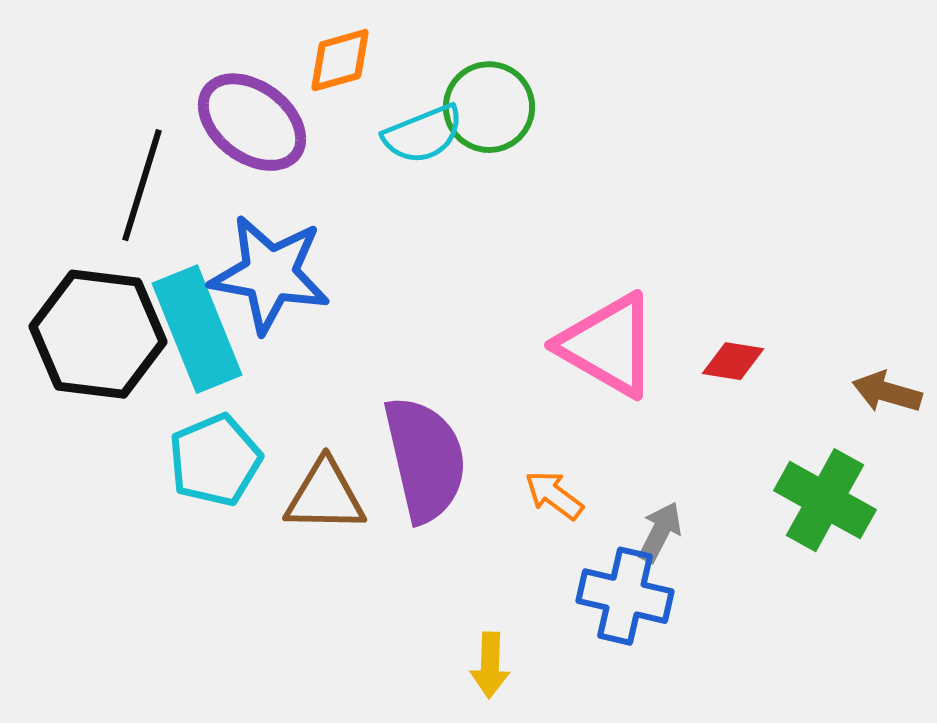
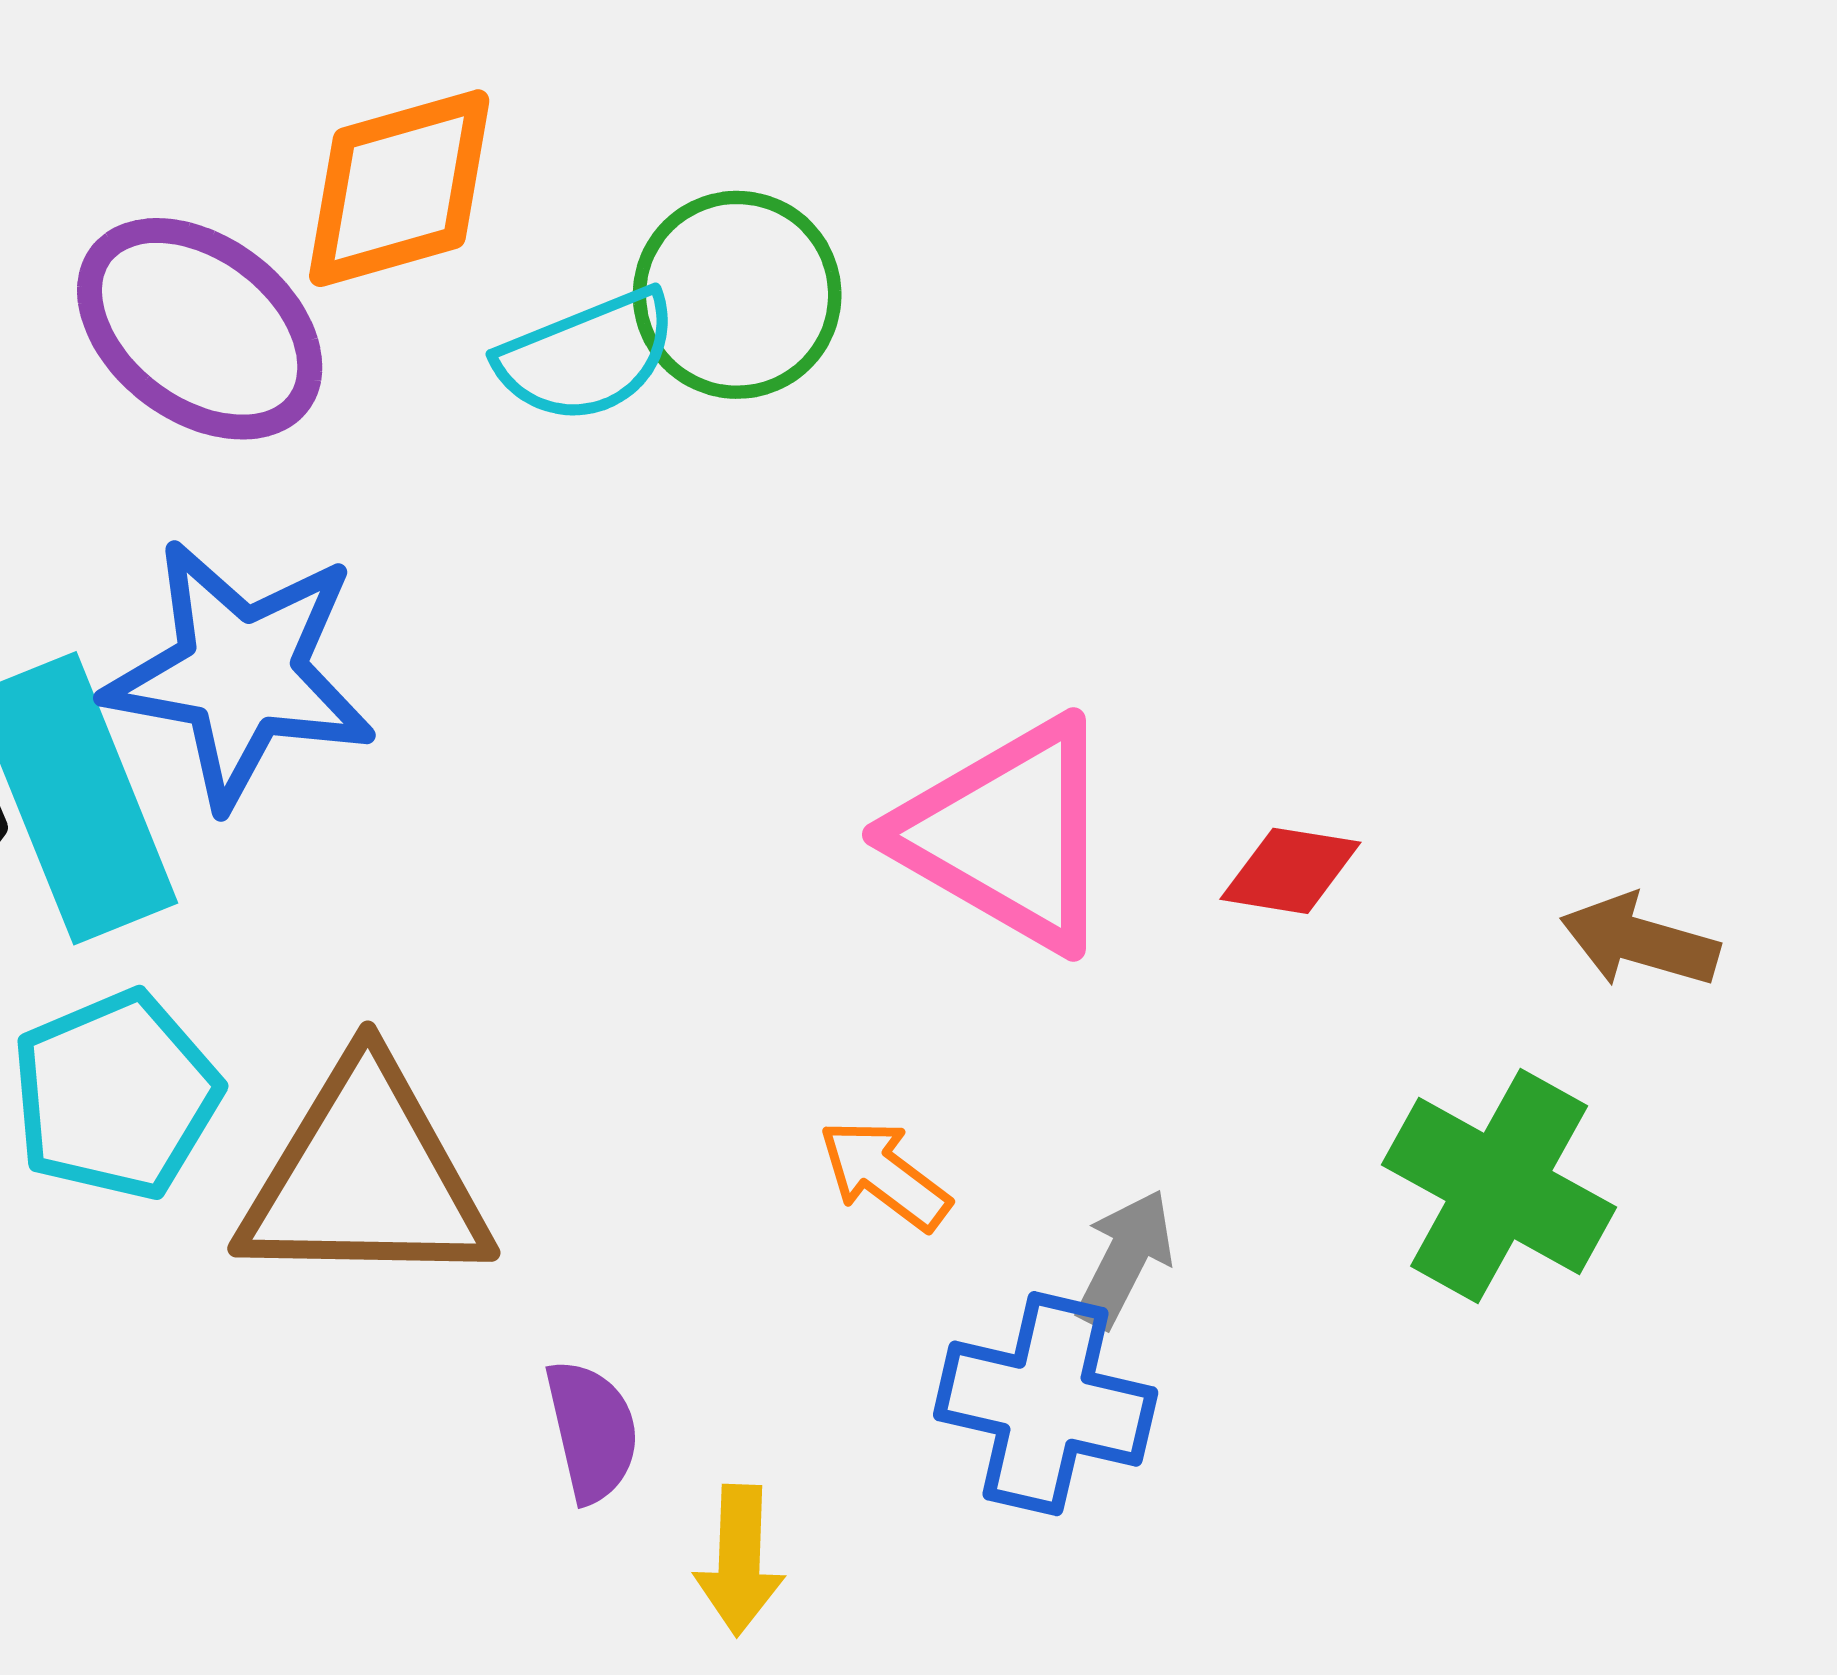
orange diamond: (340, 60) -> (399, 188), size x1.4
purple semicircle: (425, 459) -> (592, 1431), moved, size x0.5
brown triangle: (325, 496) -> (365, 1177), size x1.4

